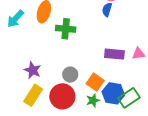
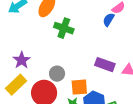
orange square: (95, 82) -> (79, 87), turned 36

